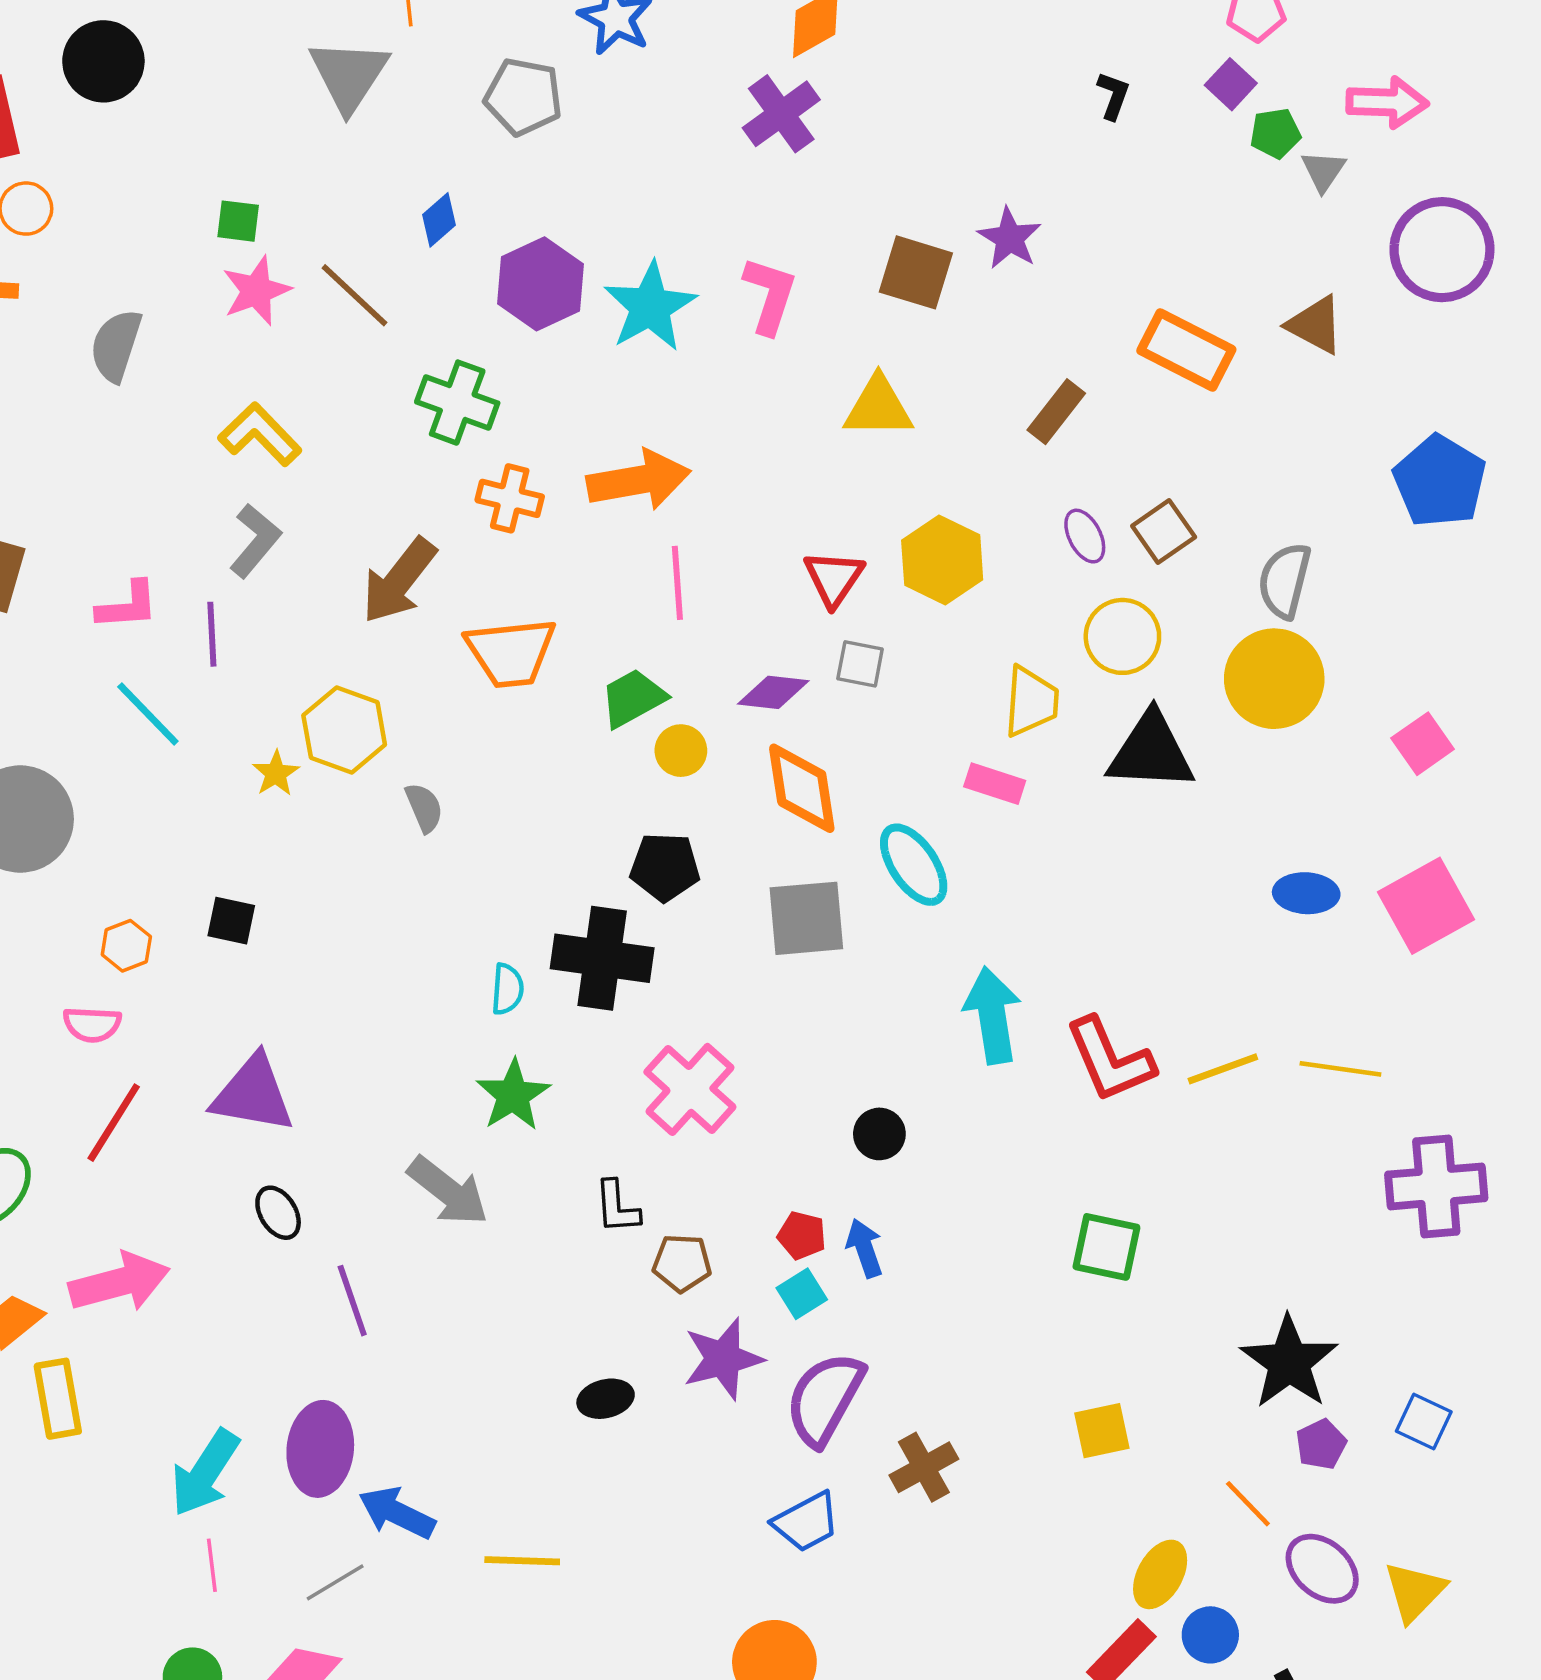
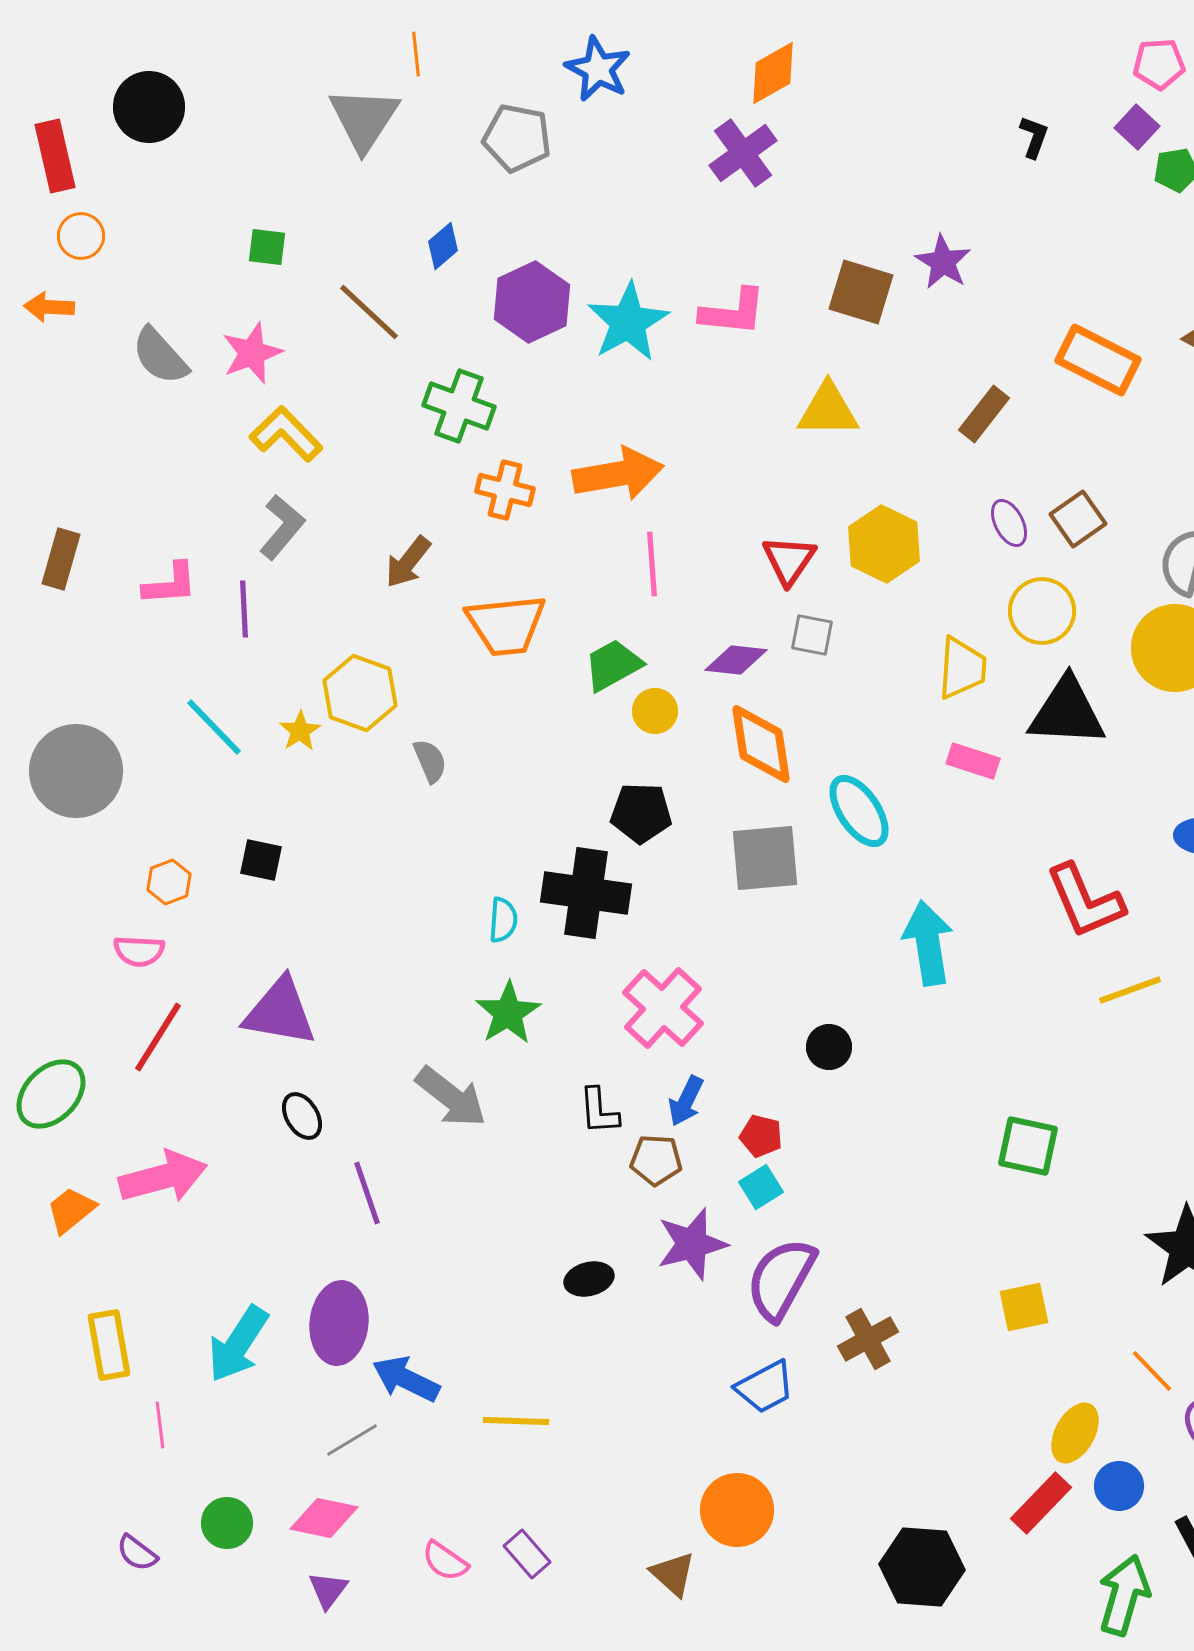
pink star: (256, 291) -> (252, 353), moved
pink L-shape: (770, 295) -> (733, 312), turned 78
gray semicircle: (116, 345) -> (160, 356), turned -60
brown arrow: (399, 581) -> (408, 562), size x0.7
cyan line: (148, 714) -> (214, 727), moved
pink rectangle: (995, 784) -> (973, 761), moved
red L-shape: (1110, 1060) -> (1085, 901), moved
blue arrow: (865, 1248) -> (686, 1101), moved, turned -135
yellow rectangle: (58, 1399) -> (109, 1345), moved
pink line: (212, 1565) -> (160, 1425), moved

